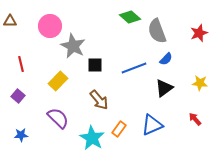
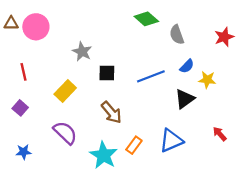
pink circle: (50, 26) -> (36, 27), moved
gray semicircle: (157, 31) -> (177, 35), size x0.7
gray star: (73, 46) -> (82, 52), size x0.7
yellow star: (200, 83) -> (207, 80), moved

